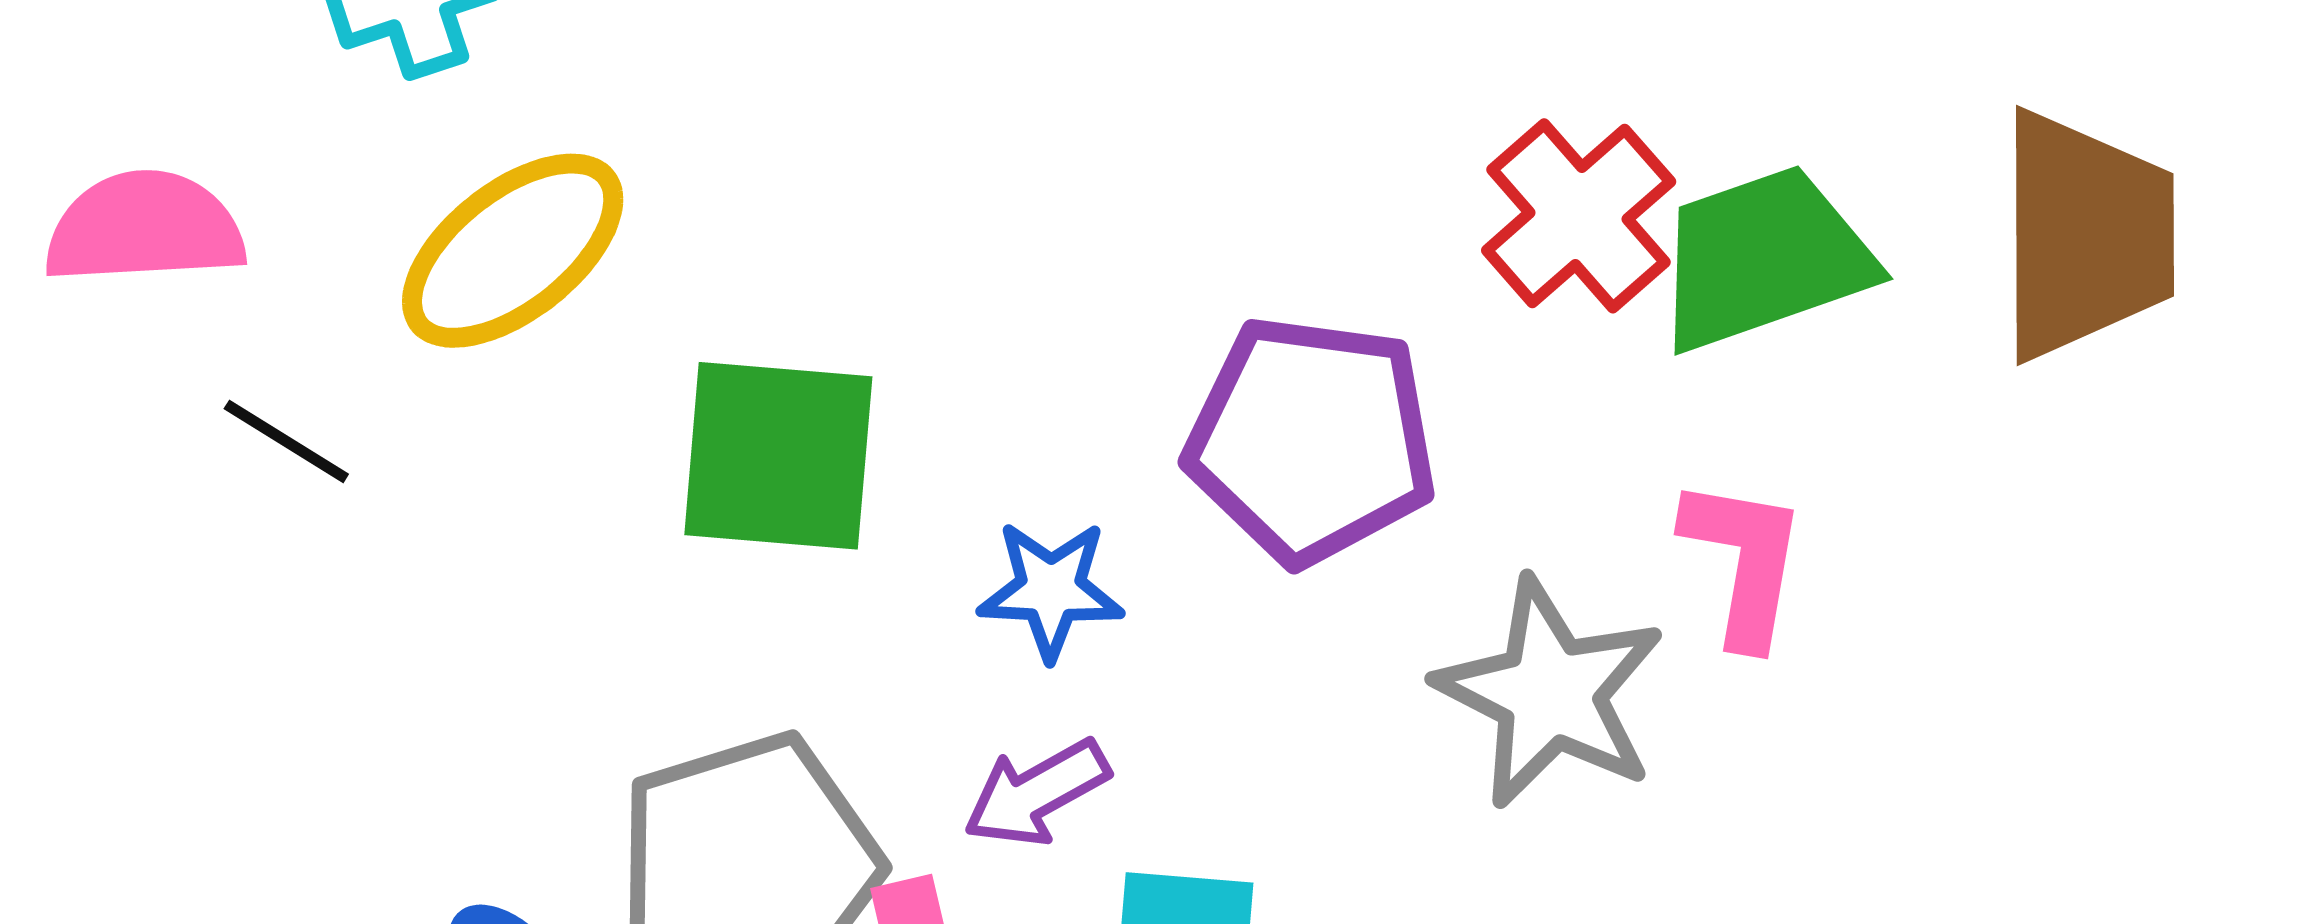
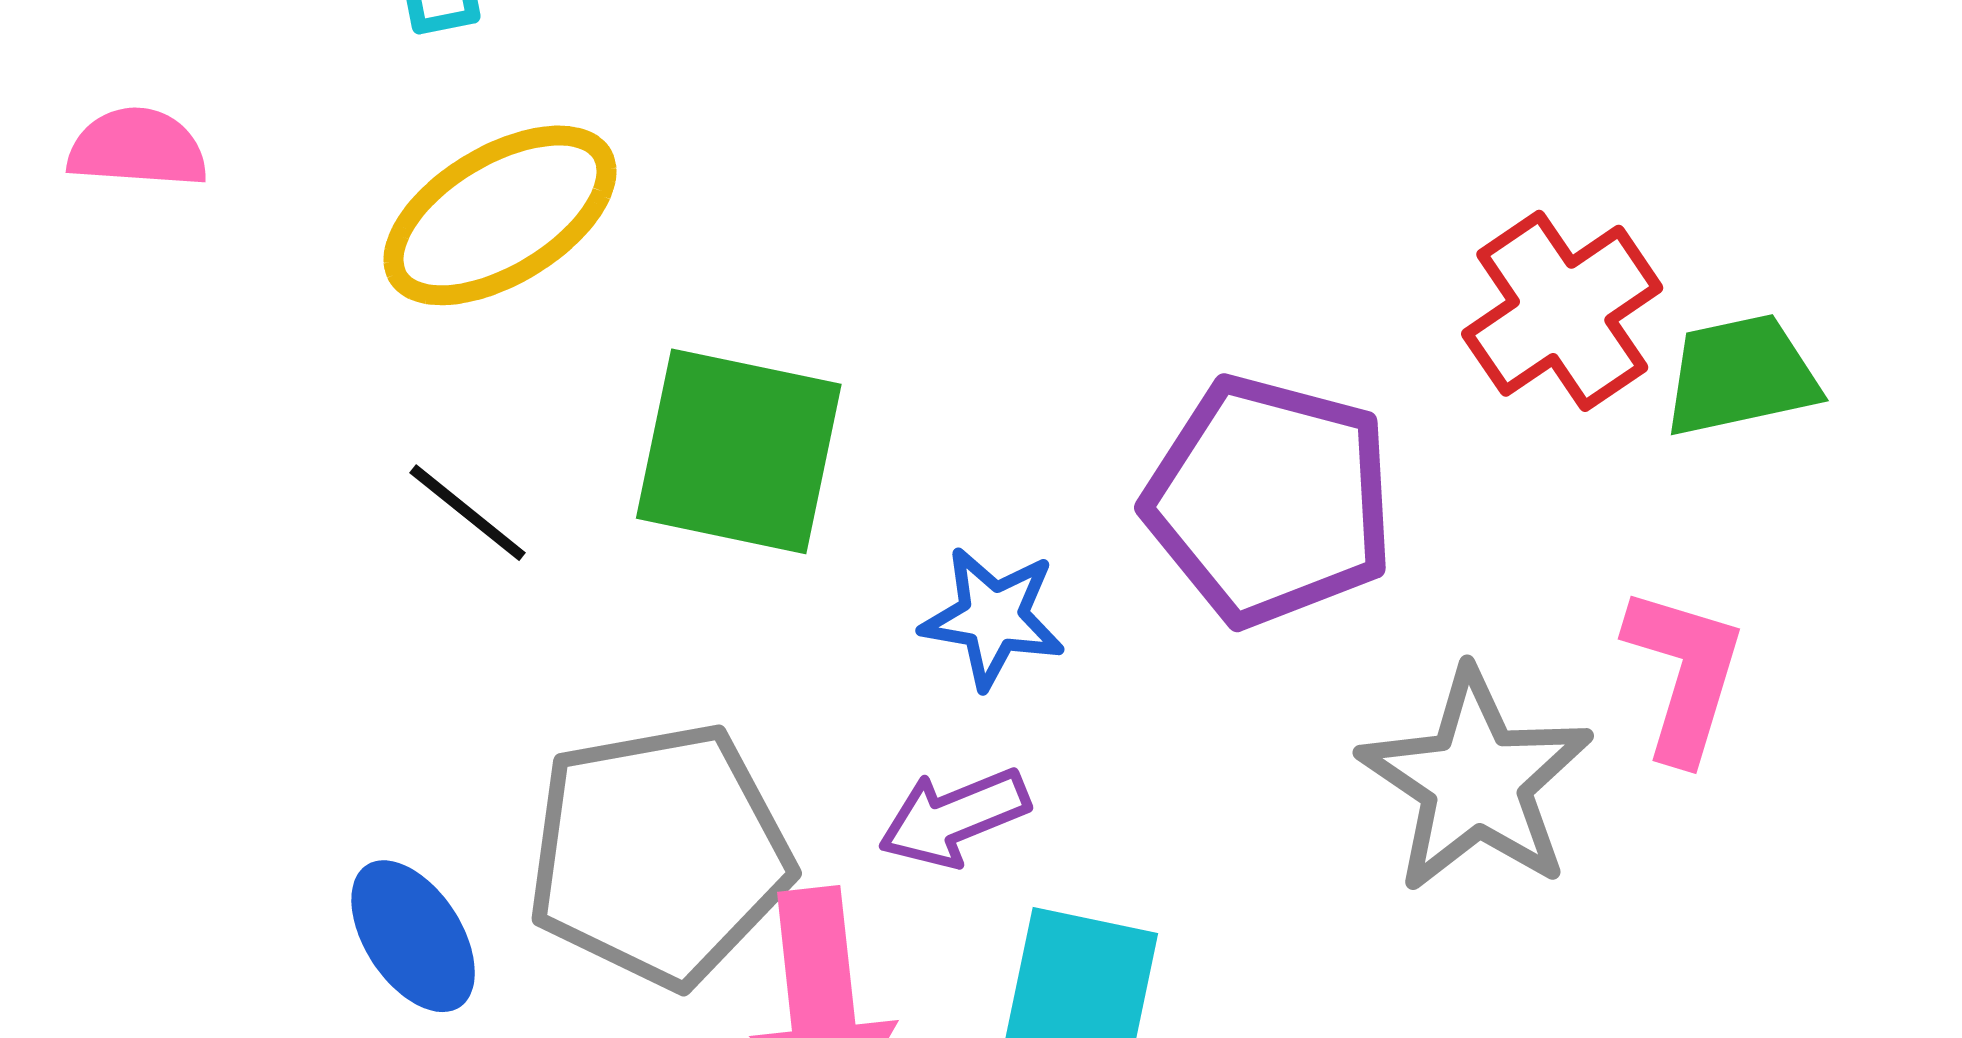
pink semicircle: (145, 228) -> (137, 148), size x0.7
green trapezoid: (1764, 258) -> (1741, 375), size x0.7
black line: (286, 441) -> (468, 513), moved

